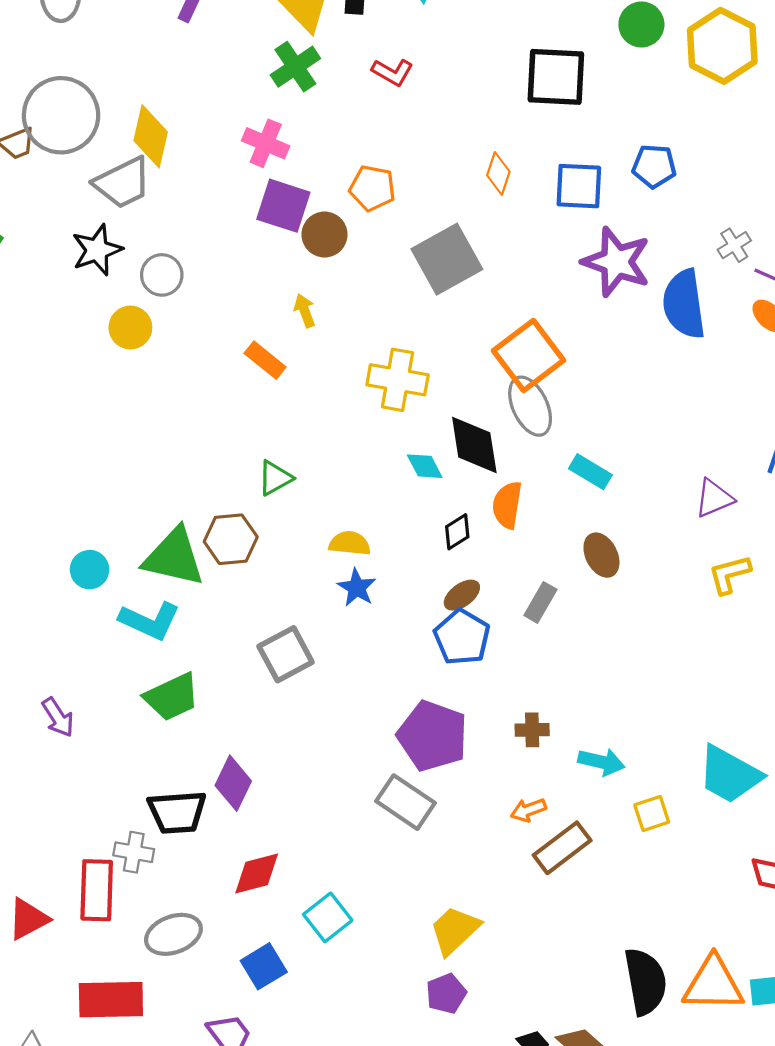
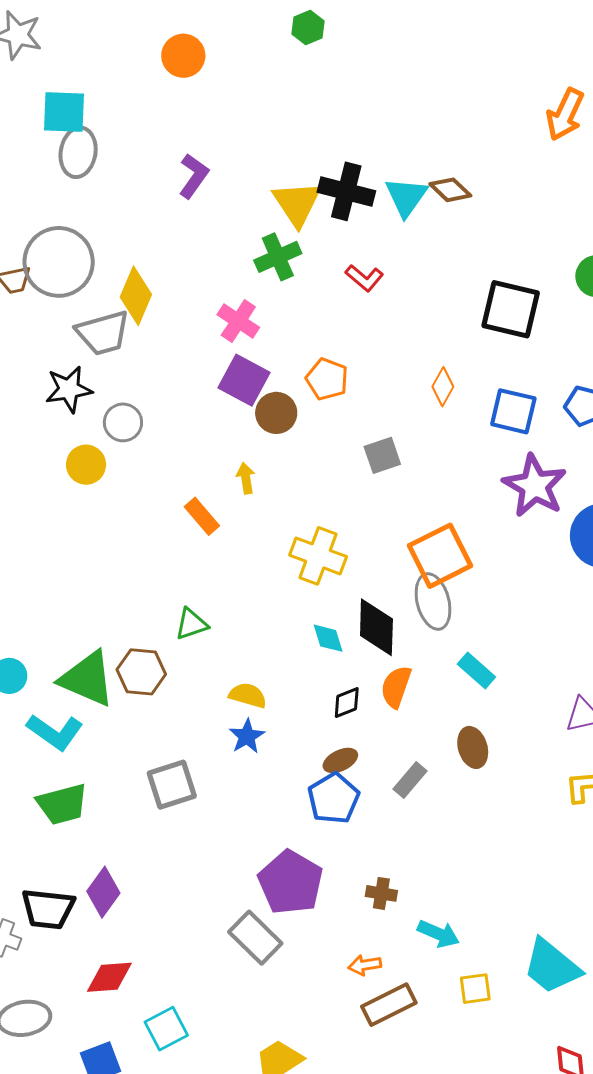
gray square: (447, 259) -> (382, 455), size x0.6

